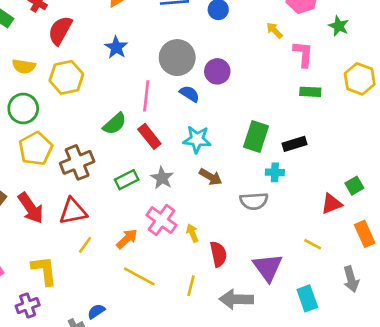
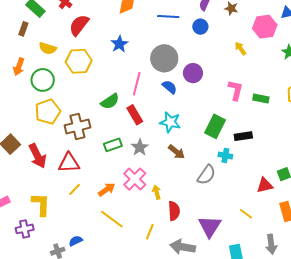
pink L-shape: (303, 54) -> (236, 90), moved
gray semicircle: (254, 201) -> (206, 175), turned -60

